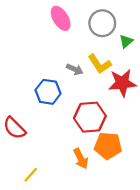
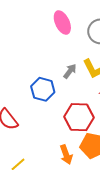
gray arrow: (75, 69) -> (70, 71), turned -84

